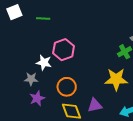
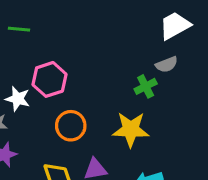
orange circle: (67, 87) -> (71, 126), moved

